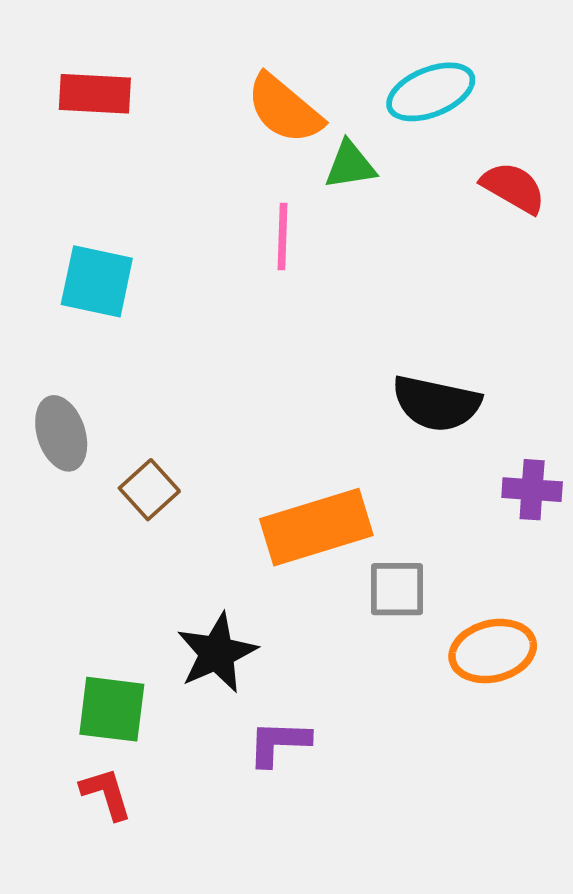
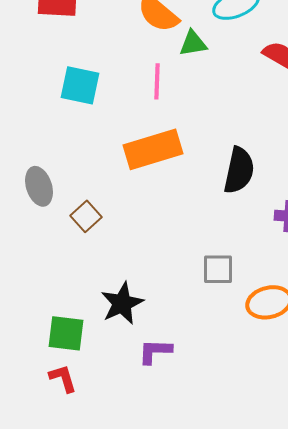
cyan square: (97, 281) -> (80, 85), moved
black semicircle: (436, 403) -> (239, 170), turned -90
orange rectangle: (316, 527) -> (153, 149), moved

